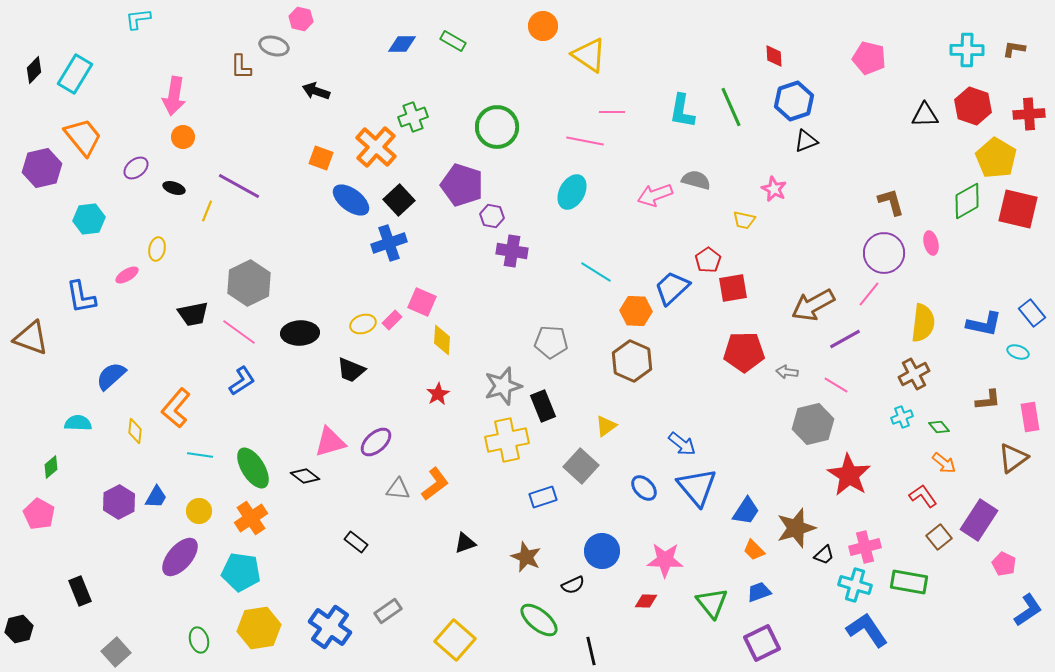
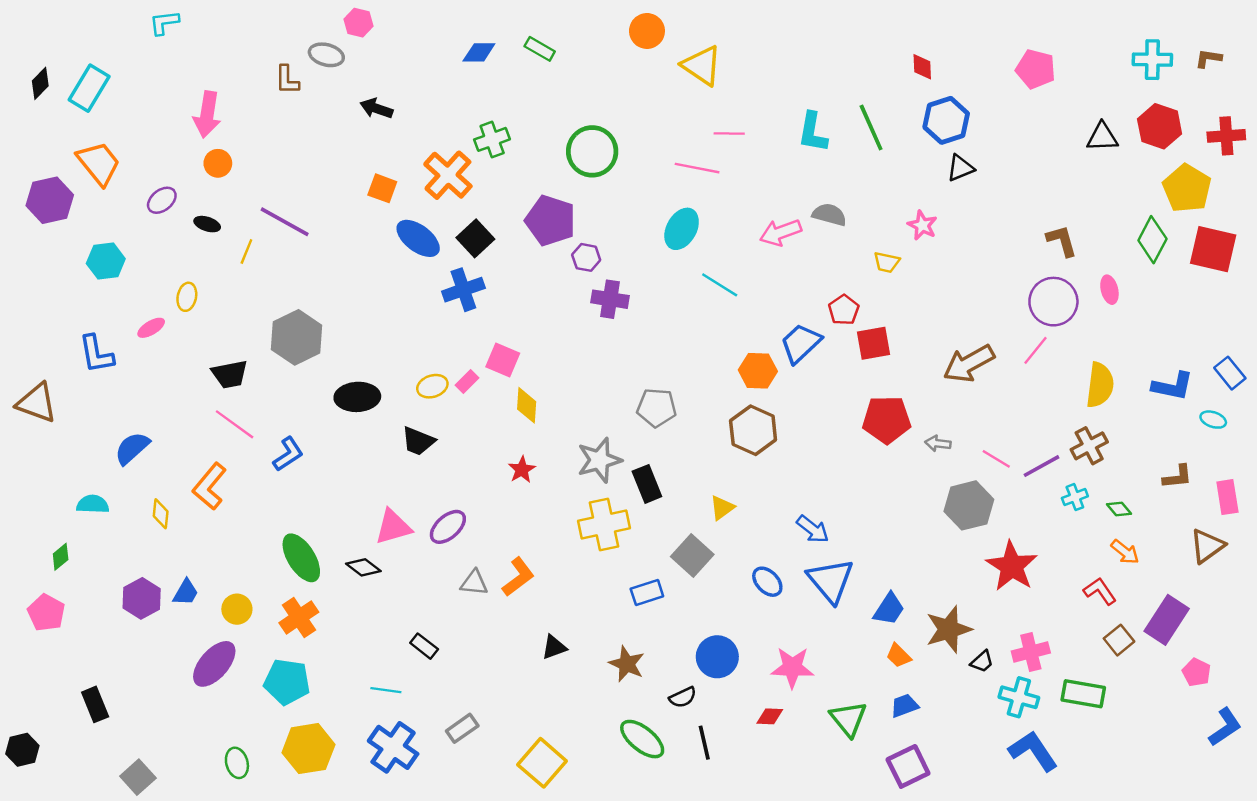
green diamond: (967, 201) -> (1152, 240), turned -33
cyan line: (596, 272) -> (720, 285), moved
pink line: (239, 332) -> (235, 424), moved
purple line: (845, 339) -> (1042, 466), moved
cyan line: (200, 455) -> (386, 690), moved
black line: (591, 651) -> (704, 743), moved

